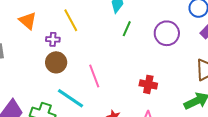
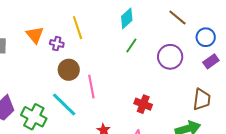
orange triangle: (28, 21) -> (35, 35), moved
brown circle: (56, 62) -> (69, 70), moved

